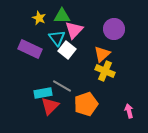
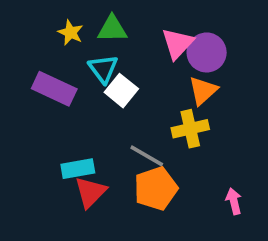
pink triangle: (74, 30) -> (178, 43), moved
orange triangle: (102, 54) -> (203, 91), moved
yellow cross: (105, 71) -> (190, 129), turned -36
gray line: (62, 86) -> (147, 156), moved

